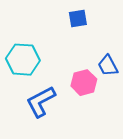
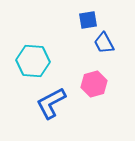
blue trapezoid: (108, 66) -> (104, 43), moved

